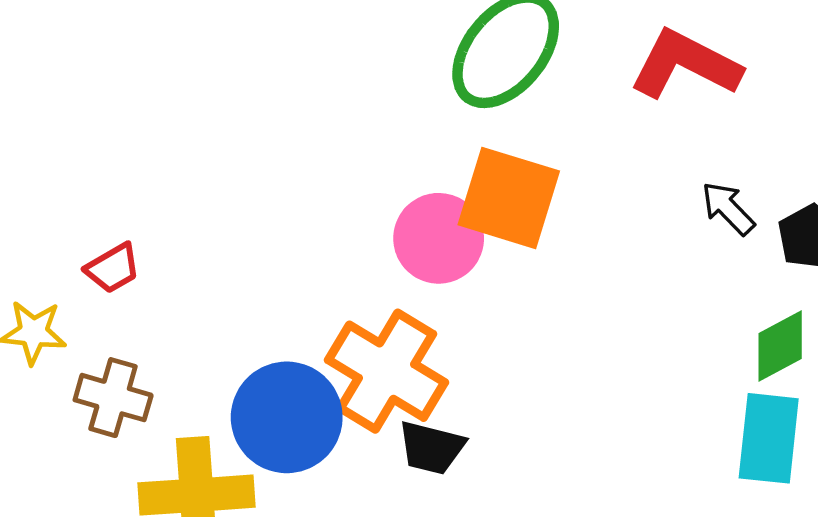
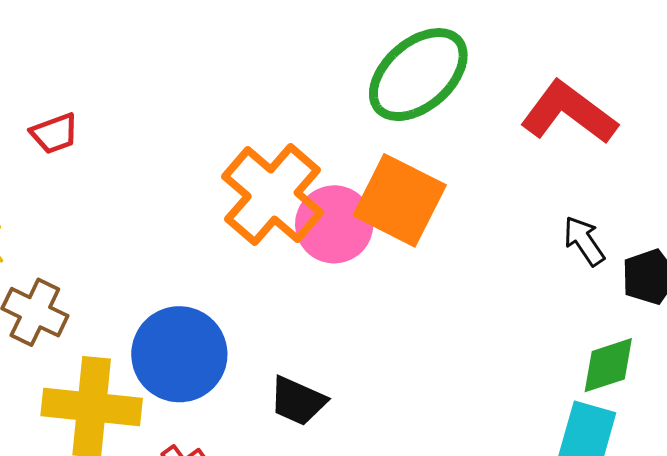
red trapezoid: (113, 268) -> (54, 133), moved
orange cross: (386, 371) -> (273, 195), moved

